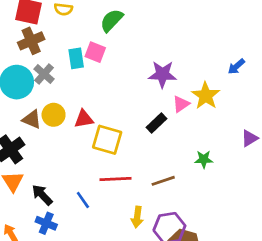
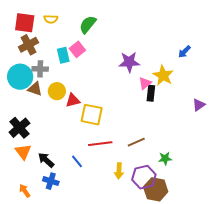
pink square: (95, 52) -> (77, 49), turned 35
gray cross: (44, 74) -> (40, 69), turned -35
yellow circle: (54, 115) -> (57, 91), moved
brown triangle: (32, 119) -> (35, 89), moved
black rectangle: (157, 123) -> (151, 93), moved, turned -35
green star: (204, 159) -> (165, 158), moved

